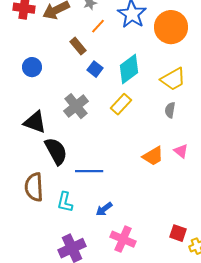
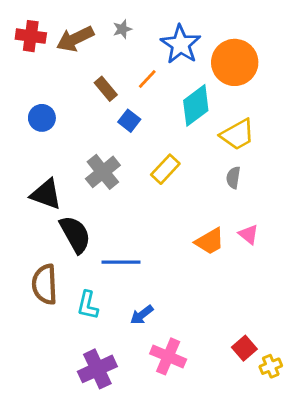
orange line: (98, 26) -> (147, 79), moved
cyan diamond: (129, 69) -> (196, 105), moved
red square: (178, 233) -> (244, 348), turned 30

